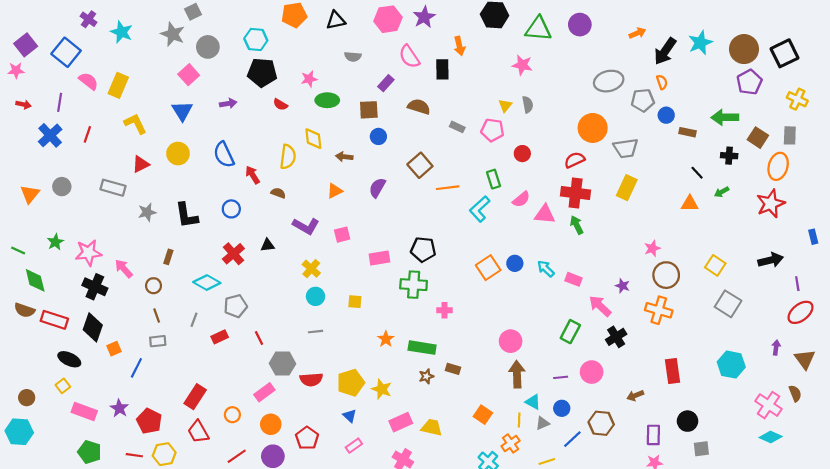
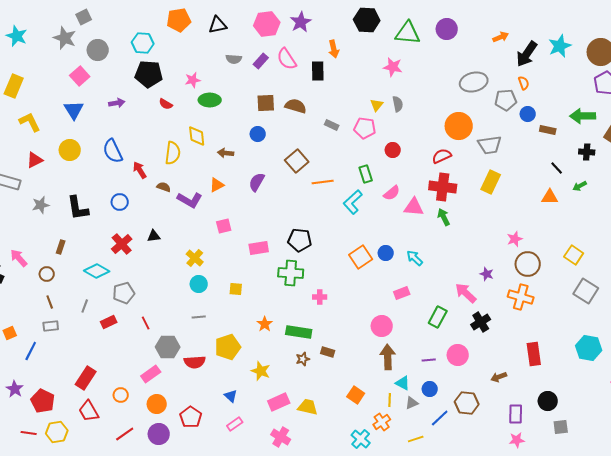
purple rectangle: (386, 83) -> (261, 61), moved
brown square: (369, 110) -> (266, 103), moved
purple L-shape: (306, 226) -> (190, 200), moved
pink rectangle: (573, 279) -> (402, 293), moved, turned -42
yellow pentagon: (351, 383) -> (228, 347), moved

